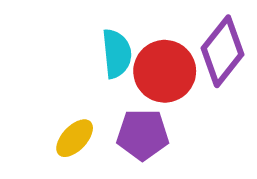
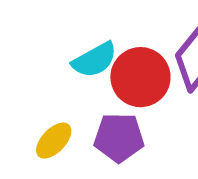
cyan semicircle: (117, 54) -> (95, 60), turned 66

